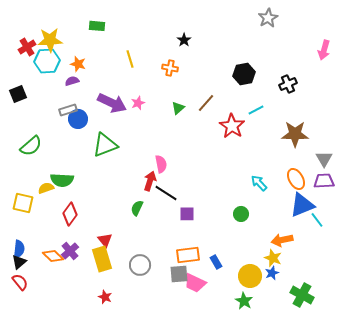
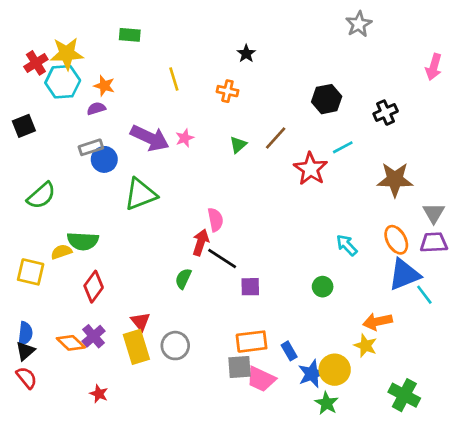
gray circle: (140, 265) -> (175, 346), moved
blue star: (272, 273) -> (312, 374), moved, size x1.5
red star: (105, 297) -> (99, 394), moved

